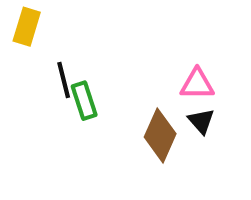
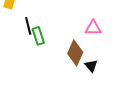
black triangle: (201, 121) -> (91, 66), moved

